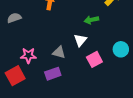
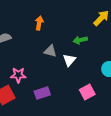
gray triangle: (59, 52) -> (50, 51), moved
pink square: (94, 59) -> (87, 92), moved

